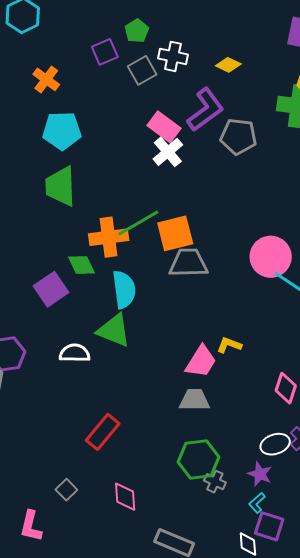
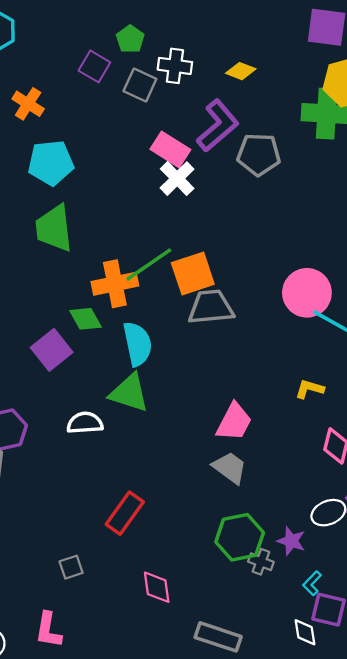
purple square: (105, 52) -> (94, 66), turned -32
gray square: (142, 70) -> (140, 85), turned -32
yellow L-shape: (229, 345) -> (309, 389), moved
gray trapezoid: (194, 400) -> (230, 468), turned 40
purple star: (260, 474) -> (291, 541), moved
gray square: (66, 490) -> (71, 567), moved, turned 30

